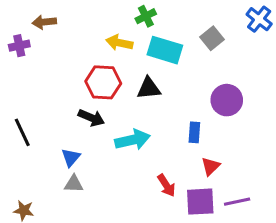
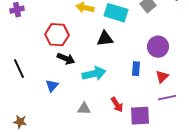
red hexagon: (103, 82) -> (57, 35), moved
red triangle: (211, 166) -> (162, 77), moved
gray triangle: (74, 184) -> (84, 109), moved
purple line: (237, 202) -> (167, 98), moved

